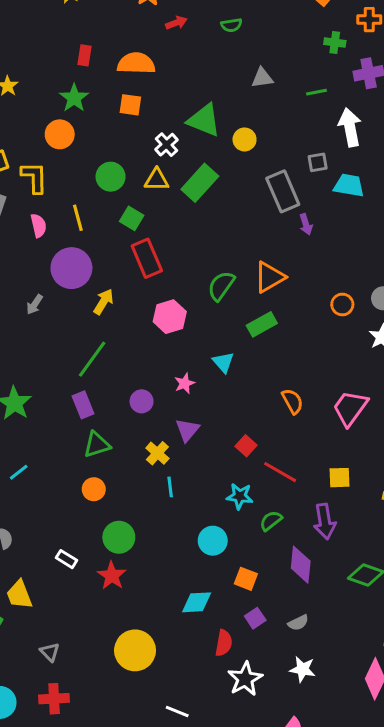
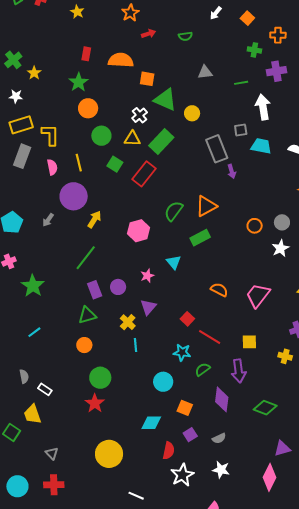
orange square: (130, 105) -> (147, 79), moved
orange circle: (60, 134) -> (88, 108), moved
red rectangle: (147, 258) -> (144, 174), moved, turned 60
orange semicircle: (292, 401) -> (219, 290), turned -36
purple rectangle: (83, 405) -> (95, 290), moved
white rectangle: (67, 559) -> (45, 389), moved

